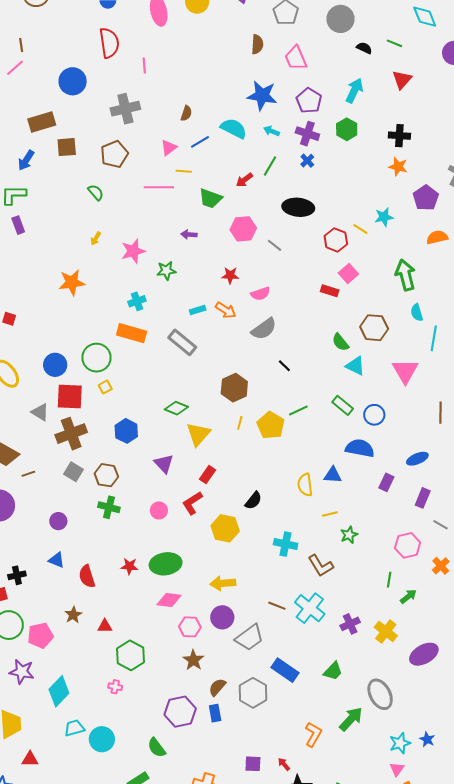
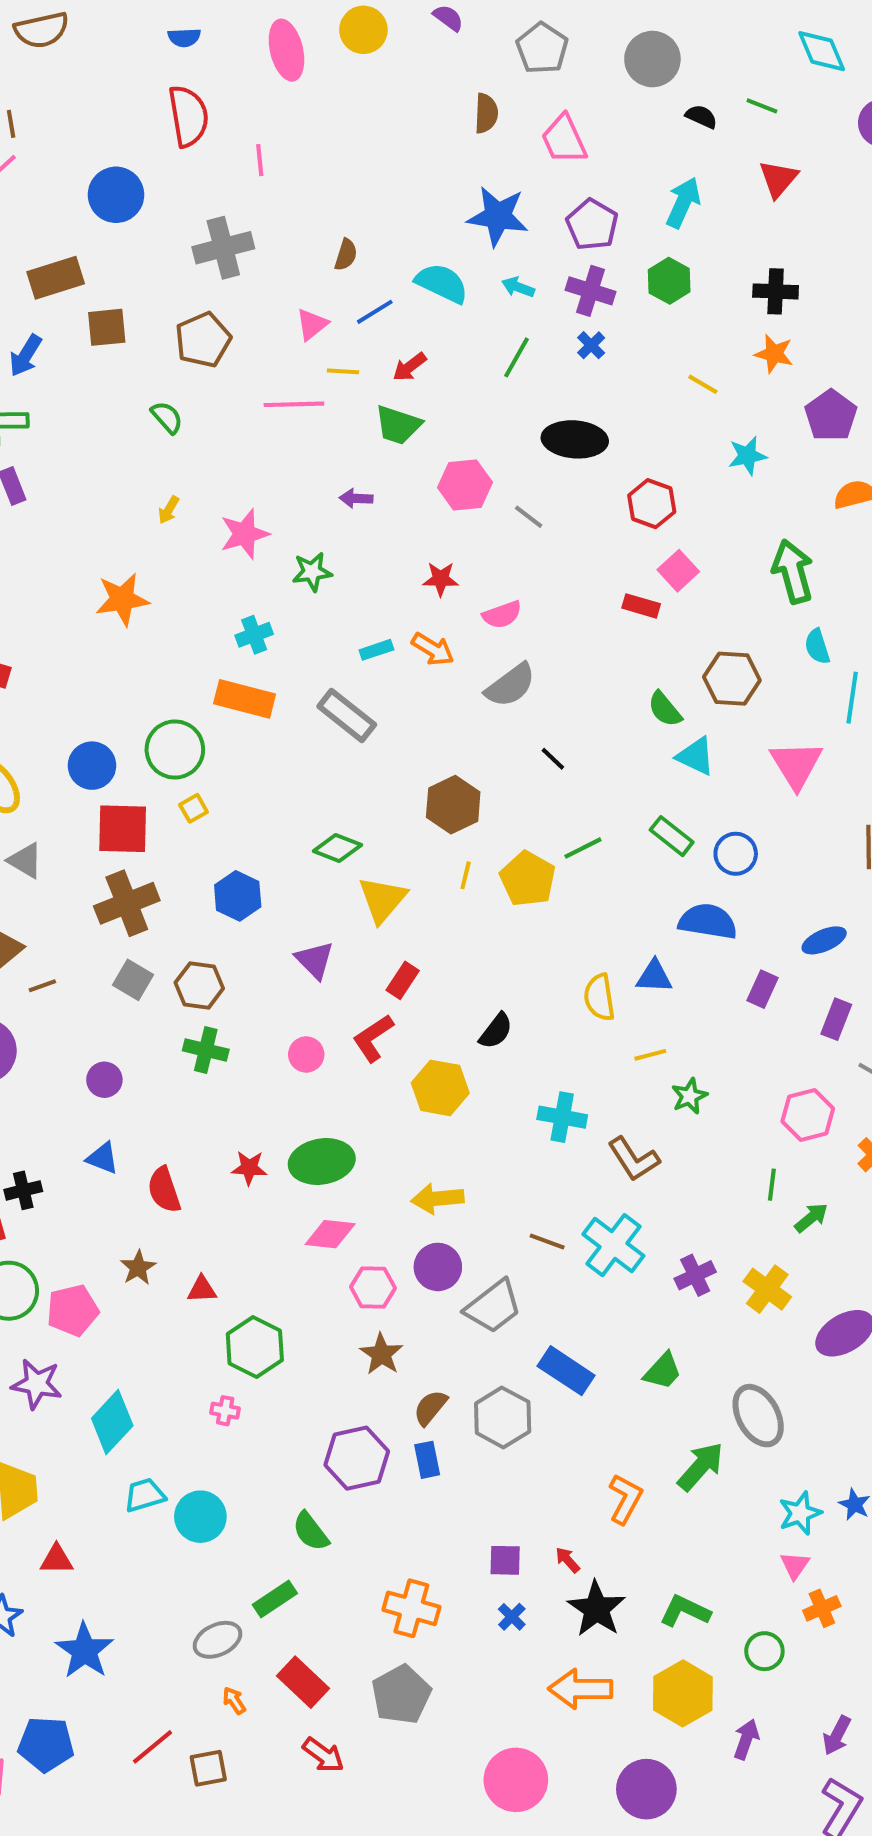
red arrow: (244, 180) -> (410, 367), moved
yellow line: (360, 229) -> (703, 384), moved
gray triangle: (40, 412) -> (25, 861), moved

